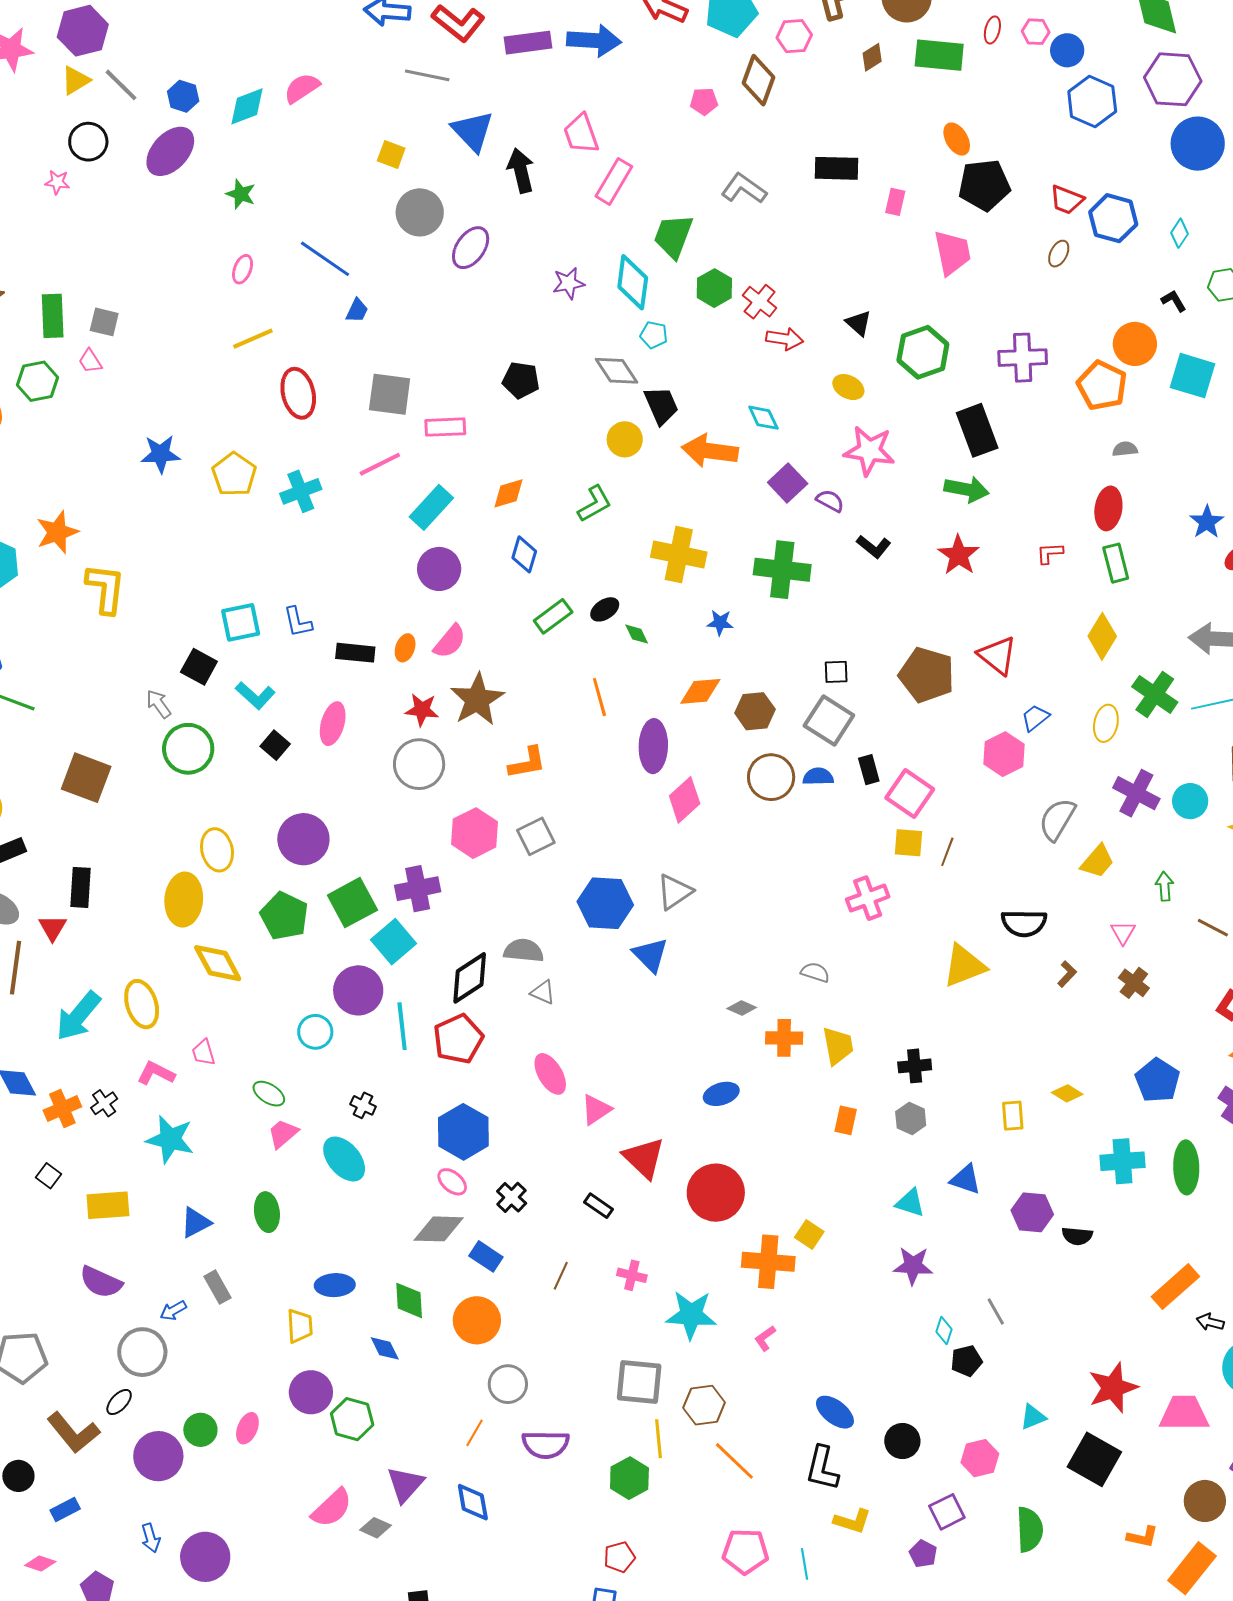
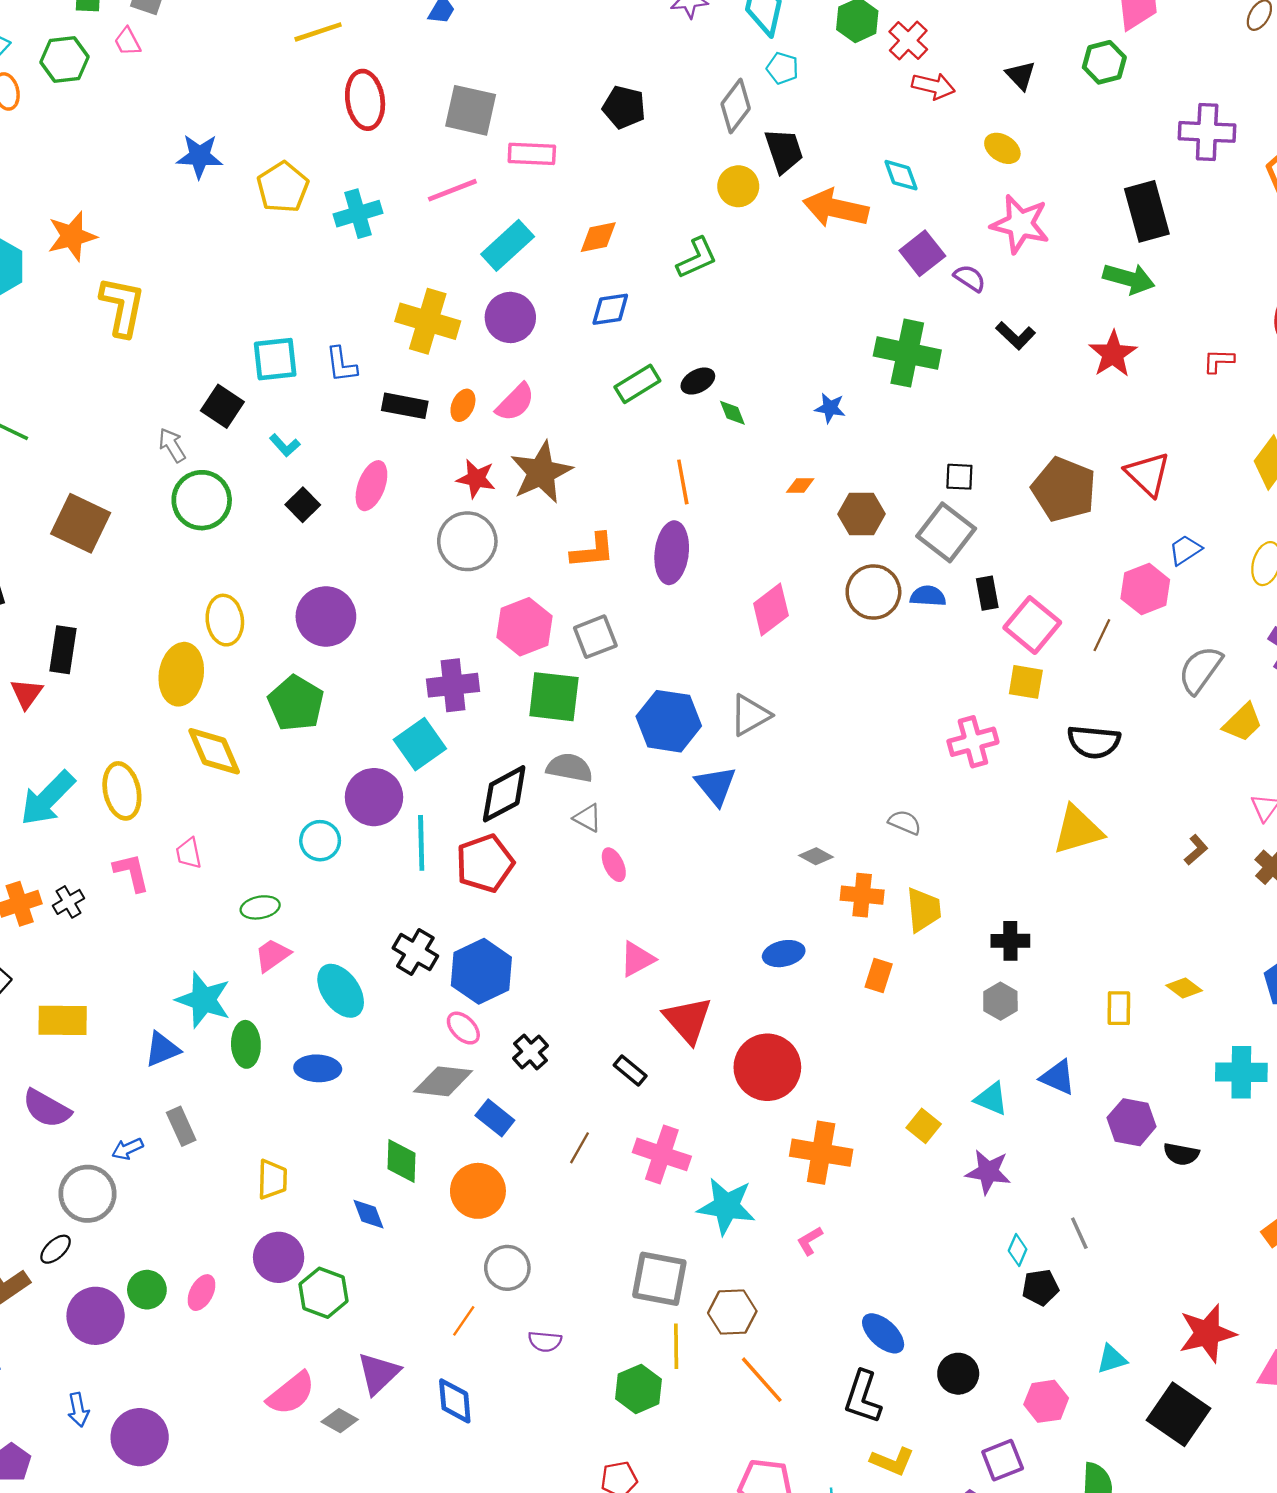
green hexagon: (923, 352) -> (1104, 62), moved, size x0.7
gray diamond: (616, 371) -> (736, 106), turned 66
blue diamond: (524, 554) -> (610, 309), turned 60
yellow cross: (679, 555) -> (428, 321), moved
orange diamond: (700, 691) -> (800, 486), size x0.6
cyan L-shape: (255, 695) -> (285, 445), size x0.7
purple ellipse: (653, 746) -> (672, 553), moved
brown line: (947, 852) -> (1102, 635), moved
green square: (352, 903) -> (554, 697), moved, turned 30
black semicircle: (1024, 923) -> (1094, 742), moved
pink L-shape: (156, 1073) -> (132, 872), turned 45
pink ellipse: (550, 1074) -> (614, 865), moved, size x0.7
green ellipse: (269, 1094) -> (260, 907), turned -48
black cross: (363, 1105) -> (415, 952), moved, size x1.5
orange rectangle: (846, 1120) -> (879, 975), moved
cyan star: (170, 1139) -> (203, 1000), moved
yellow square: (809, 1235) -> (924, 1126), moved
pink cross: (632, 1275) -> (662, 1154), size x1.6
blue ellipse: (335, 1285) -> (318, 1068), moved
purple semicircle: (546, 1444) -> (545, 1341), size x0.6

